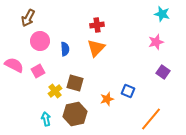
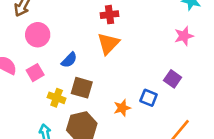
blue semicircle: (65, 49) -> (69, 60), moved, turned 48
purple square: (163, 72) -> (173, 79), moved
yellow cross: (55, 91) -> (57, 98), turned -32

